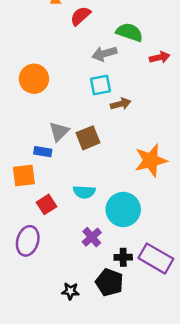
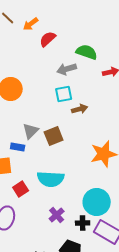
cyan semicircle: (84, 192) -> (51, 179), size x1.5
cyan circle: (123, 209) -> (97, 202), moved
black cross: (123, 257) -> (83, 223), moved

